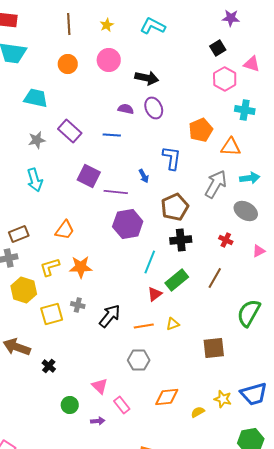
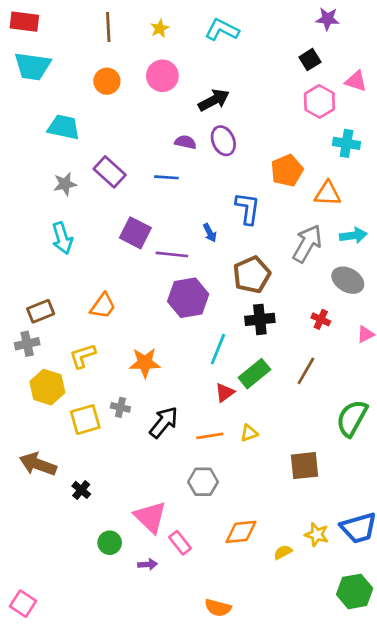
black arrow: (147, 78) -> (214, 100), turned -40
orange star: (81, 267) -> (145, 363), moved
pink triangle: (100, 386) -> (150, 517), size x1.5

